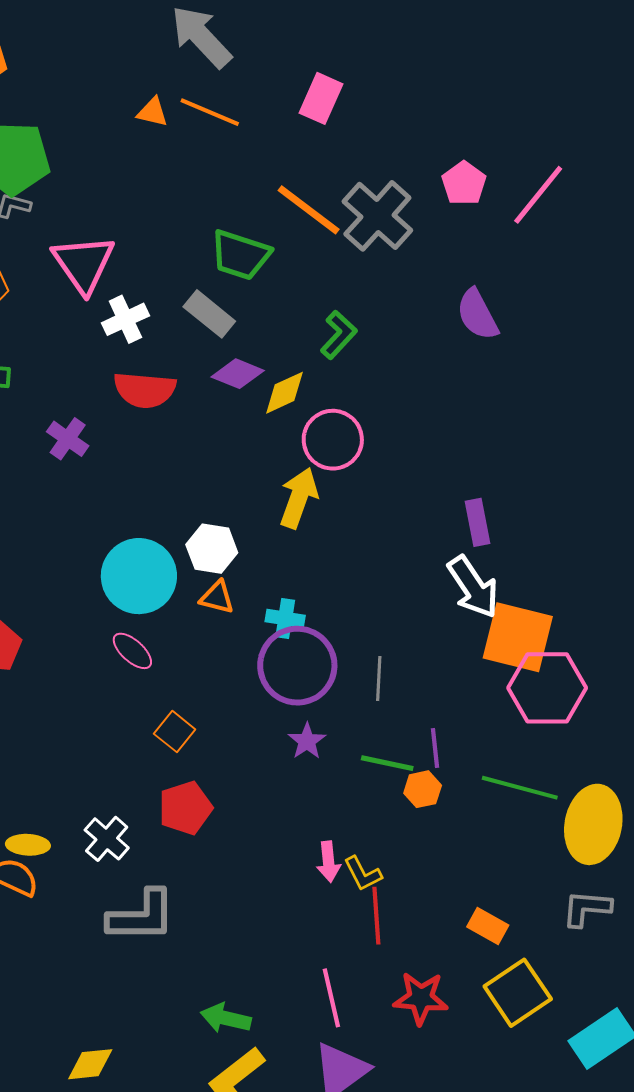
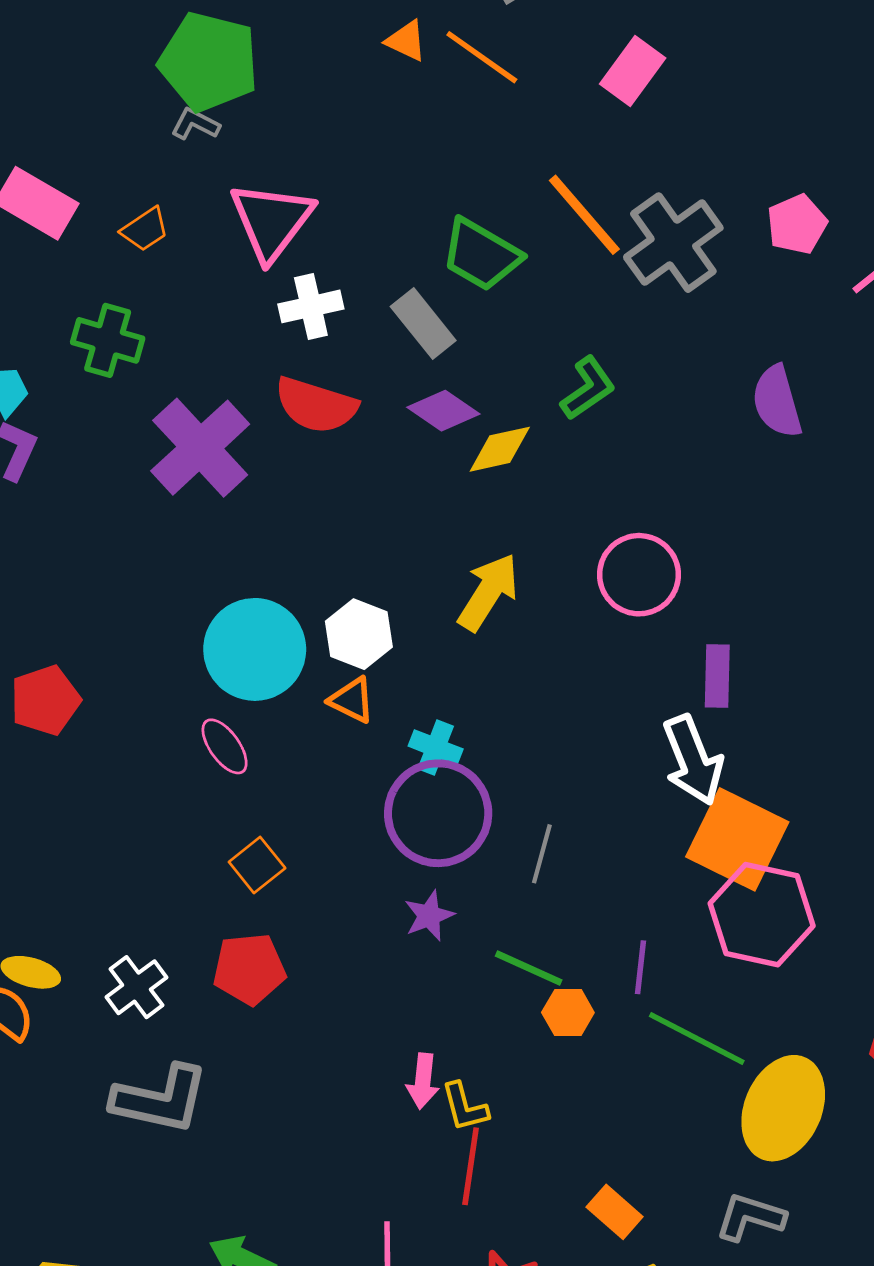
purple cross: (68, 439) -> (200, 448), size x1.8
pink circle: (333, 440) -> (639, 575), moved
purple line: (435, 748) -> (640, 967), moved

